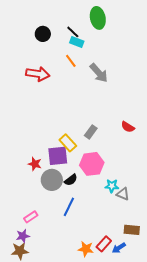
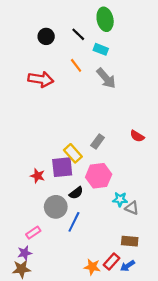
cyan rectangle: (77, 42) -> (101, 49), moved
gray circle: (52, 180) -> (56, 207), moved
brown rectangle: (132, 230) -> (130, 241), moved

